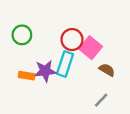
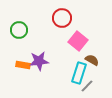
red circle: (72, 40) -> (62, 18), moved
cyan rectangle: (65, 64) -> (79, 73), moved

